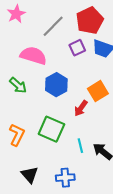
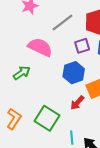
green arrow: (18, 85) -> (22, 73), turned -84
blue hexagon: (56, 85) -> (74, 73), moved

